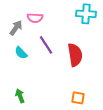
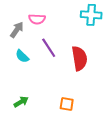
green arrow: (20, 96) -> (21, 102), turned 80
orange square: (78, 98) -> (67, 104), moved

